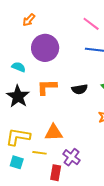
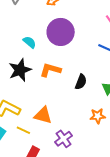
black semicircle: (80, 89) -> (81, 82), turned -77
purple cross: (72, 157) -> (64, 139), moved

